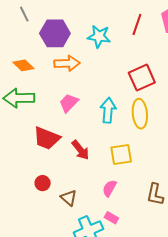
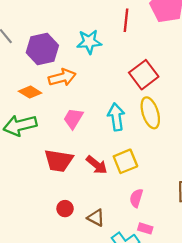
orange diamond: (23, 65) -> (30, 92), moved
yellow square: (121, 154) -> (125, 161), moved

